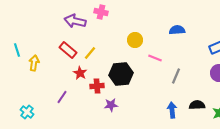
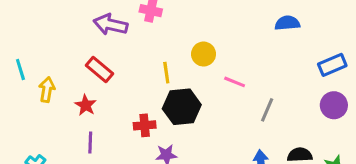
blue semicircle: (177, 30) -> (287, 23), moved
yellow line: (90, 53) -> (166, 73), moved, turned -48
red star: (80, 73) -> (86, 105), moved
purple line: (62, 97) -> (90, 142), turned -32

